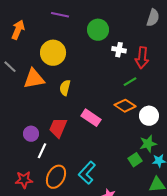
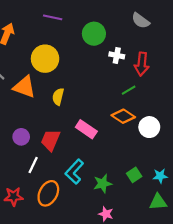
gray semicircle: (153, 18) -> (141, 21), moved, turned 108
orange triangle: (34, 79) -> (24, 87), turned 30
purple circle: (31, 134) -> (21, 137), moved
green star: (148, 144) -> (103, 184), moved
cyan L-shape: (87, 173) -> (74, 172), moved

